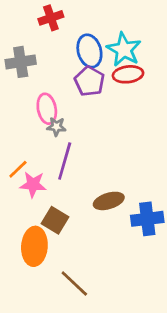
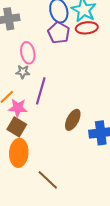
gray star: (56, 127) -> (23, 72), moved
brown ellipse: (109, 201) -> (73, 120), turned -45
brown square: (55, 220) -> (17, 127), moved

